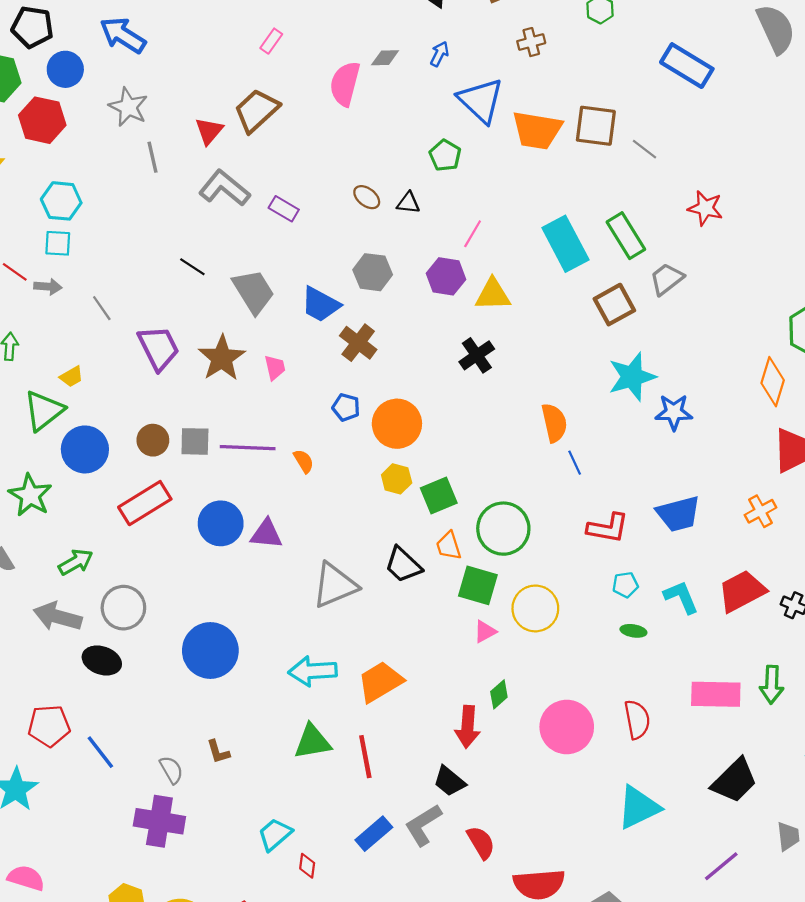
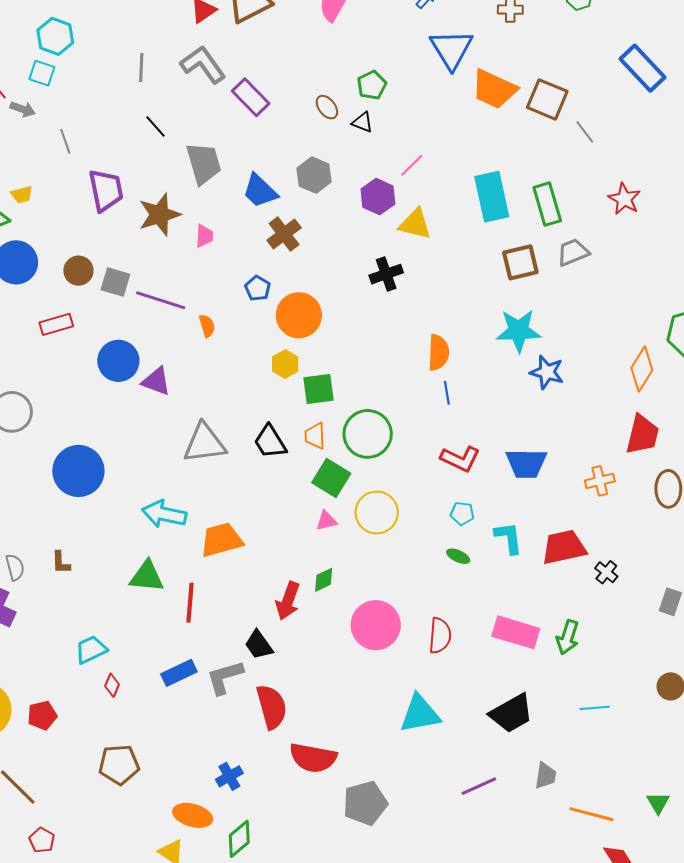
green pentagon: (445, 155) -> (372, 85), moved
gray line: (152, 157) -> (141, 68), moved
purple rectangle: (284, 209) -> (251, 97), size x1.4
red rectangle: (145, 503) -> (56, 324), size x0.7
red semicircle: (481, 843) -> (272, 707), size x1.4

